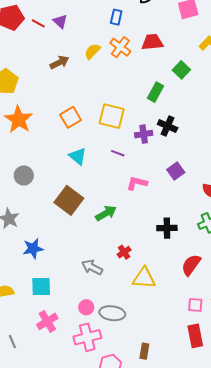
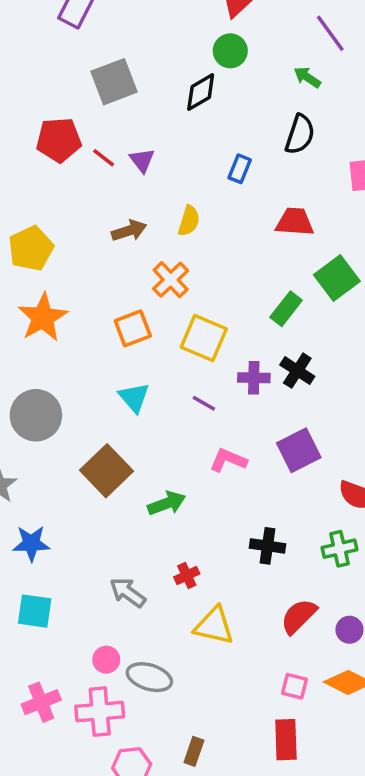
orange cross: (120, 47) -> (171, 280), moved
yellow semicircle: (92, 51) -> (189, 221), turned 144
green square: (181, 70) -> (337, 278), size x1.4
purple square: (176, 171) -> (299, 450), size x1.4
gray circle: (24, 176) -> (36, 415), size x1.5
pink cross: (47, 321) -> (41, 702), moved

